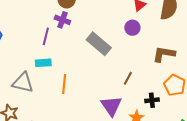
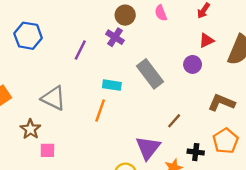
purple line: (46, 36) -> (80, 50), moved
cyan rectangle: (43, 63) -> (112, 85), moved

